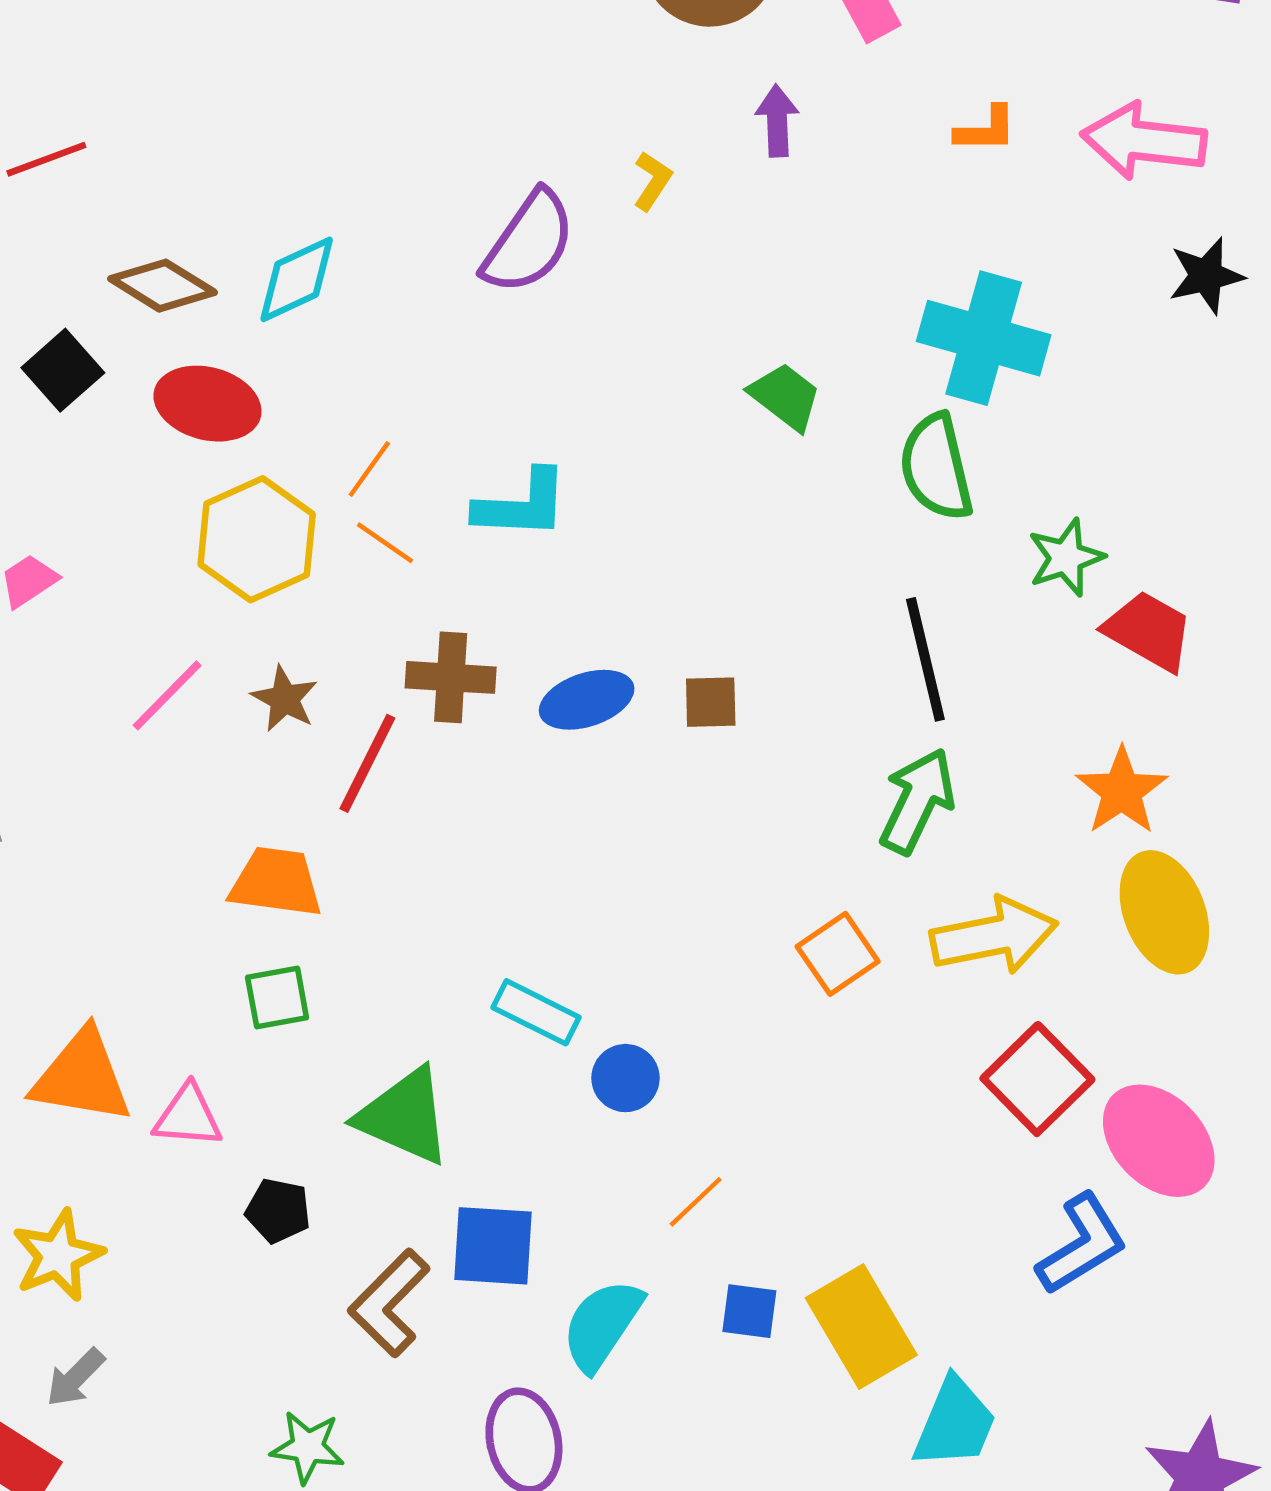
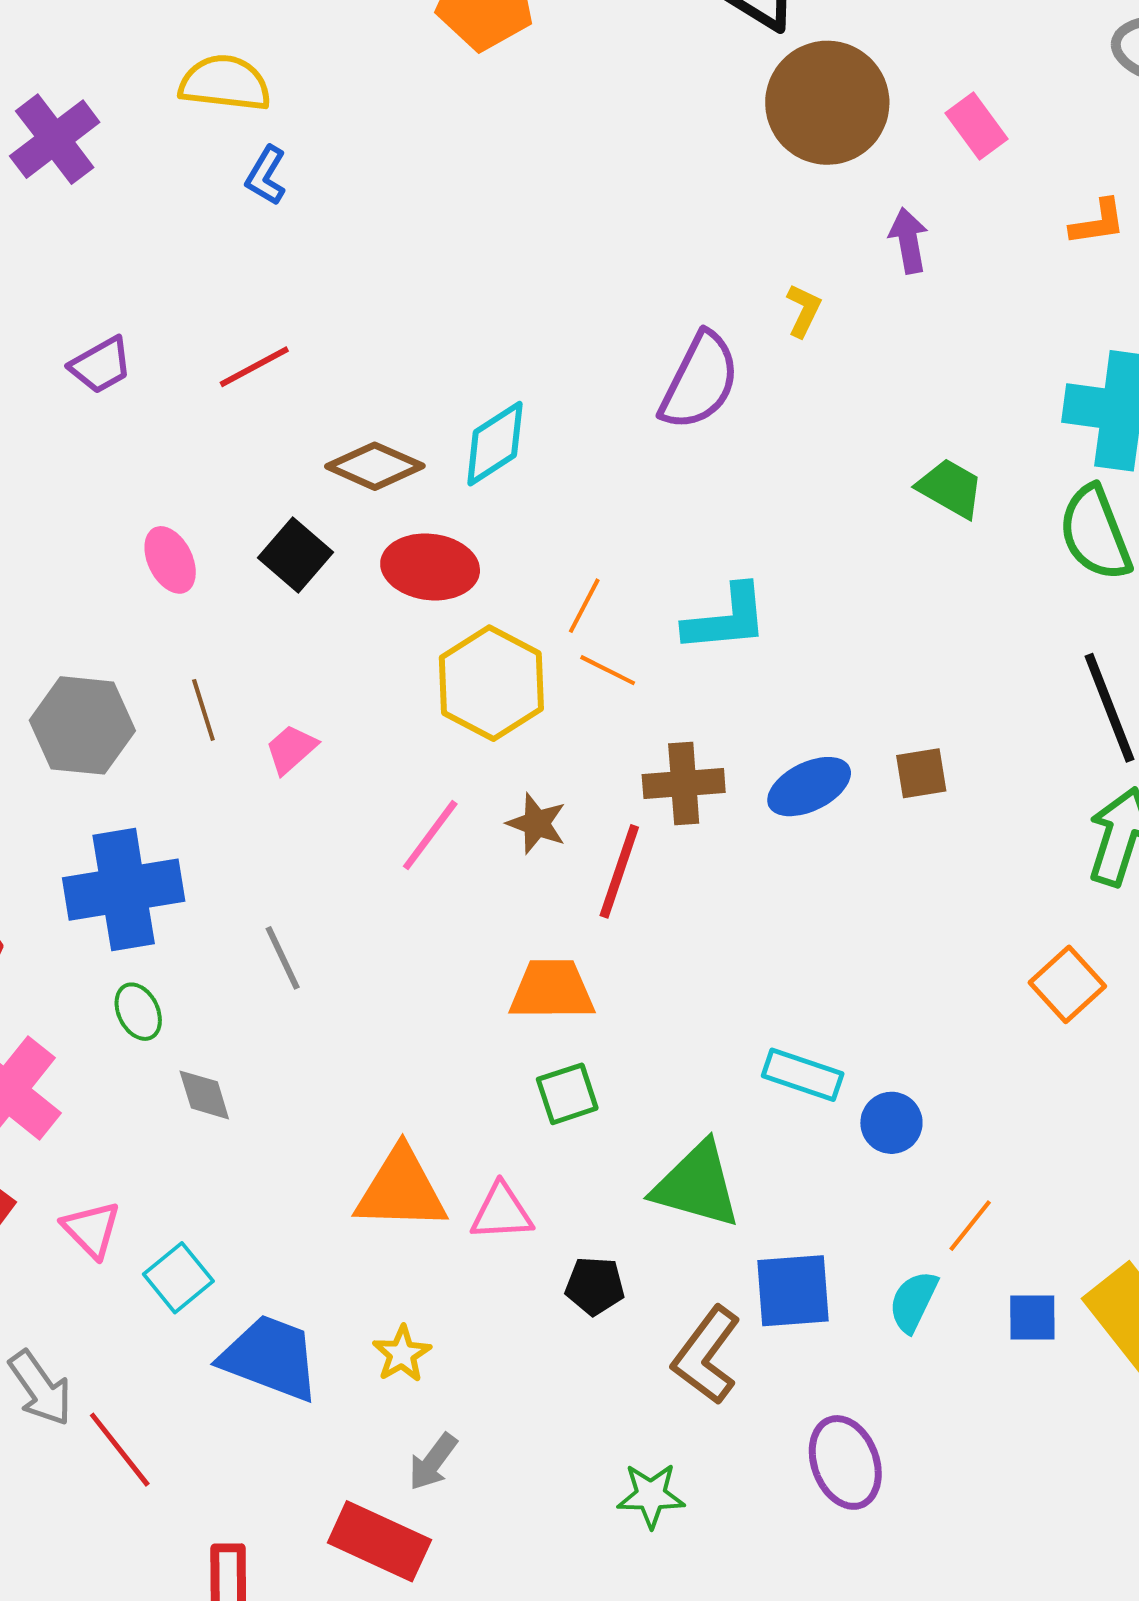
yellow star: (58, 1256) -> (402, 1354), size x0.7
cyan semicircle: (602, 1325) -> (913, 1302), moved, size x0.7

